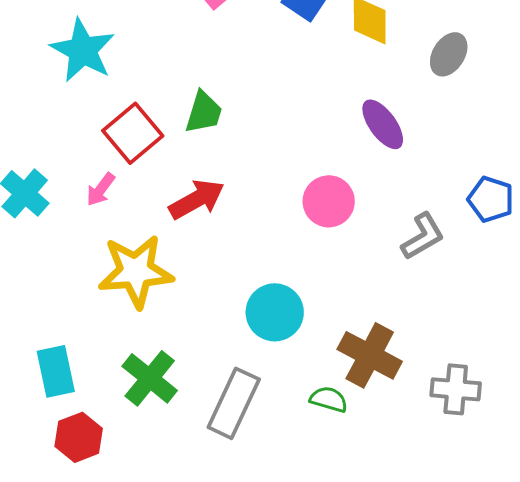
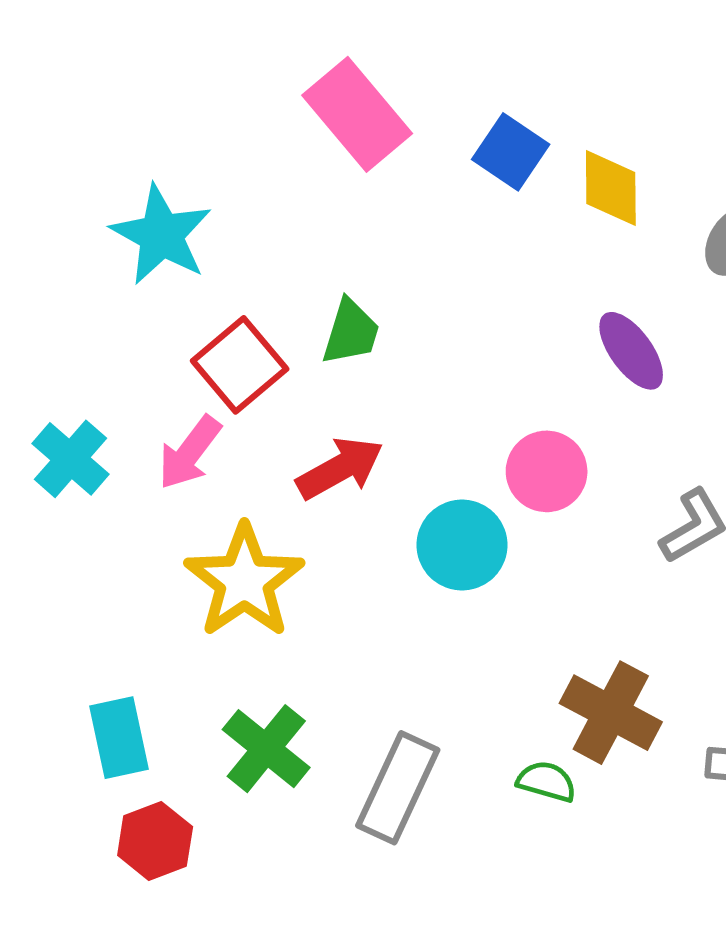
pink arrow: (101, 189) -> (189, 453), size x1.4
yellow star: (136, 271) -> (244, 581), turned -30
cyan circle: (275, 312) -> (462, 545), moved

